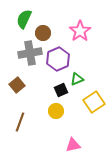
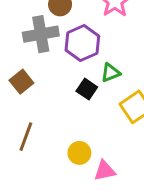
black square: (61, 90) -> (87, 89), turned -32
yellow circle: (56, 111) -> (79, 153), moved

